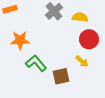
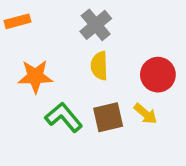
yellow semicircle: (80, 17) -> (99, 66), moved, turned -98
brown square: (61, 76) -> (108, 117), moved

